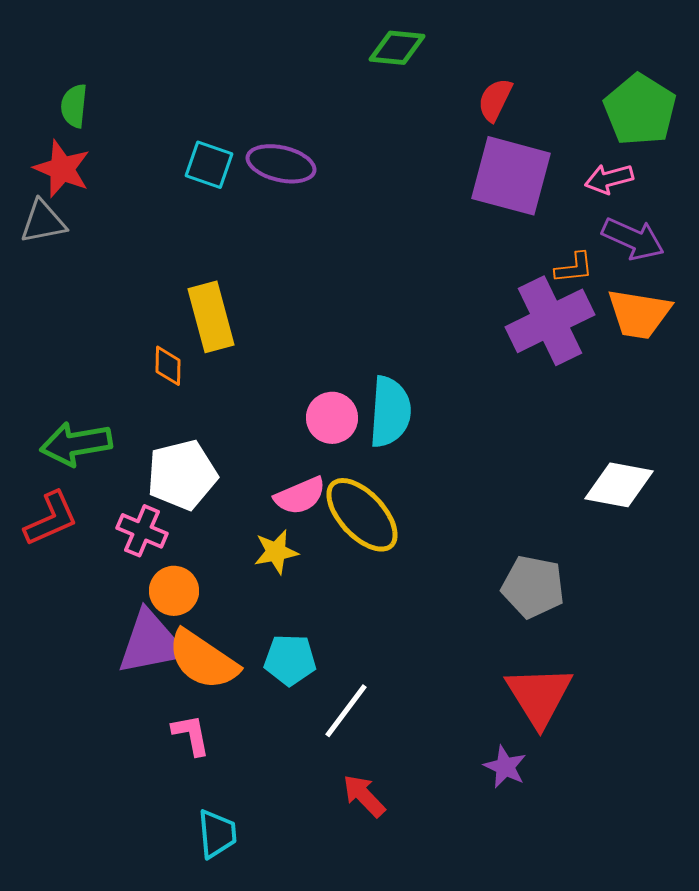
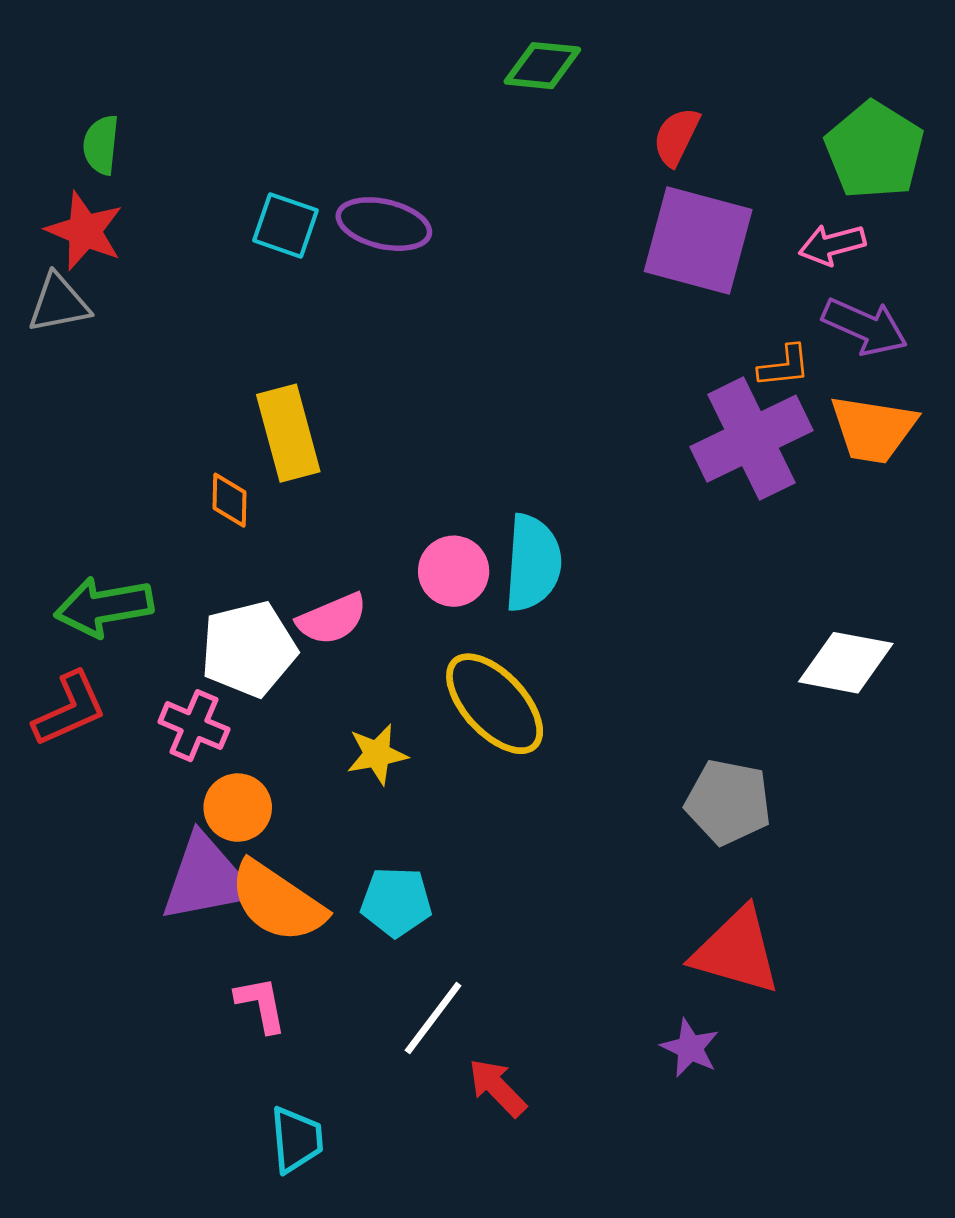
pink semicircle: (300, 496) -> (332, 619), moved
red triangle: (539, 696) -> (736, 951), turned -42
white line: (346, 711) -> (433, 1018), moved

